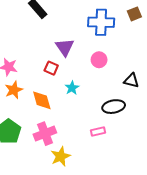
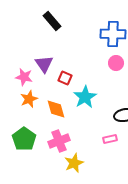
purple triangle: (65, 47) -> (44, 64), moved
pink circle: (99, 60) -> (116, 63), moved
cyan star: (72, 88) -> (85, 97), size x1.6

